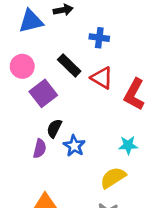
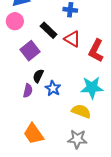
pink circle: (22, 66) -> (15, 21), moved
cyan star: (128, 145) -> (92, 88), size x1.6
yellow semicircle: (113, 178) -> (81, 111), turned 54

